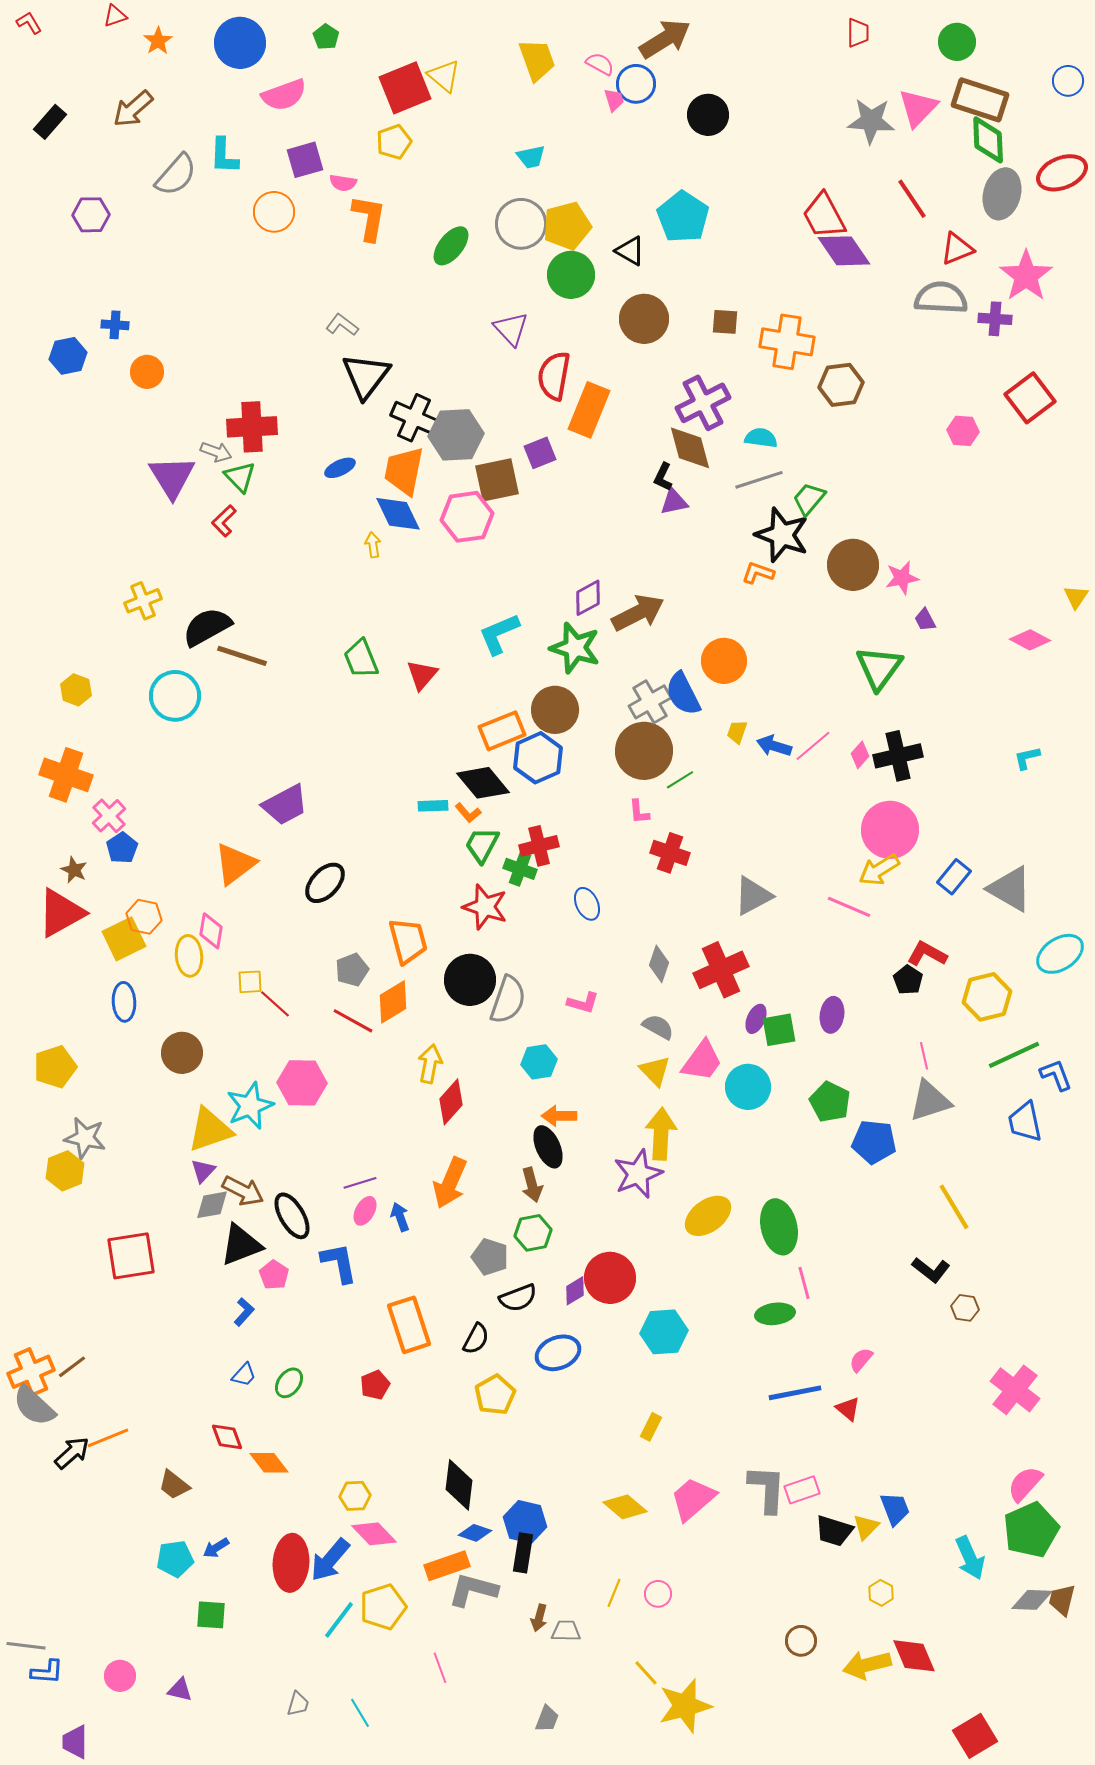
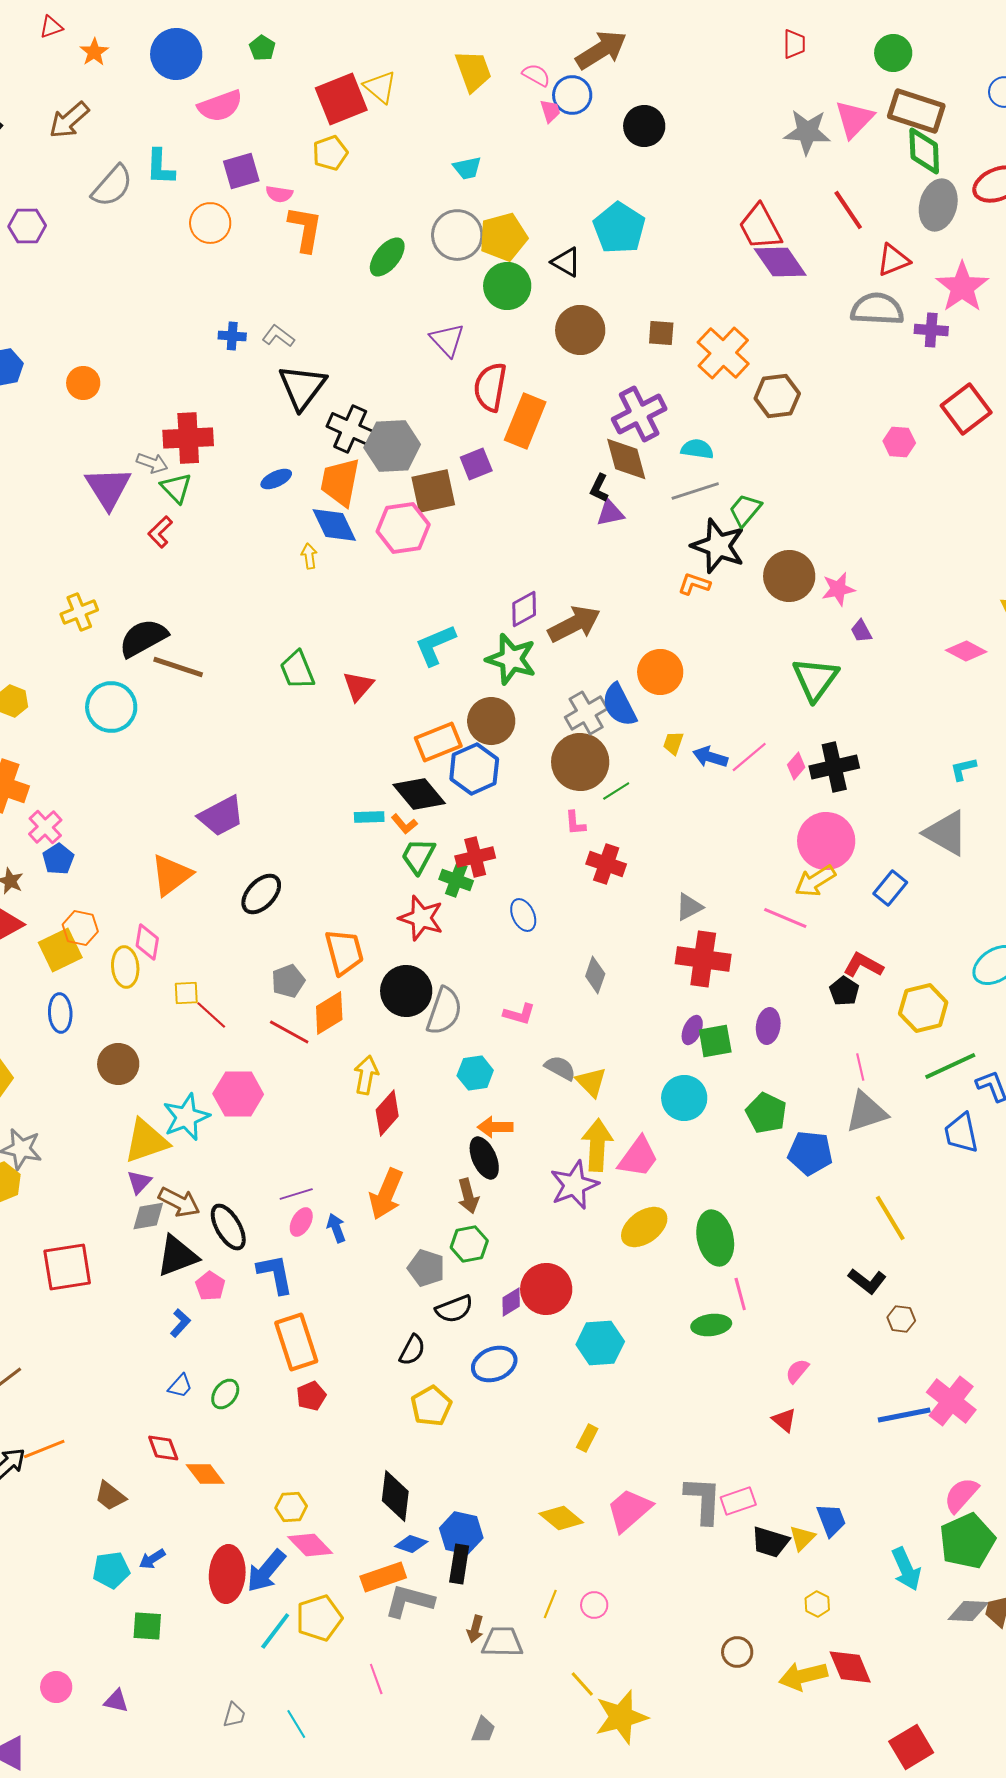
blue cross: (115, 325) -> (232, 336), moved
orange cross: (787, 342) -> (723, 353), turned 34
gray triangle: (1010, 889) -> (946, 833), moved
gray triangle: (753, 896) -> (689, 907), size x0.7
red cross: (721, 970) -> (703, 959), moved, turned 32
gray semicircle: (658, 1027) -> (560, 1068), moved
pink trapezoid: (702, 1061) -> (638, 1157), moved
orange rectangle: (409, 1325) -> (296, 1342), moved
blue line: (795, 1393) -> (904, 1415), moved
gray trapezoid: (566, 1631) -> (502, 1642), size x1.4

